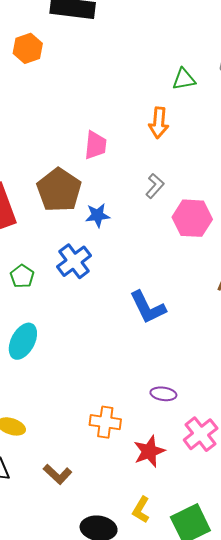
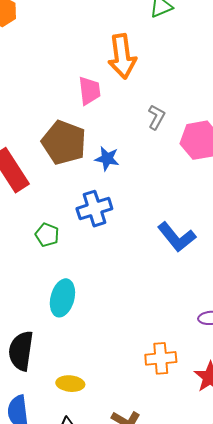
orange arrow: (159, 123) -> (122, 56), moved, size x1.4
blue star: (98, 215) -> (107, 159), turned 30
blue cross: (74, 261) -> (94, 209), turned 32

